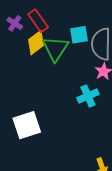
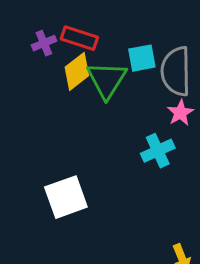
red rectangle: (38, 21) -> (79, 38), turned -35
purple cross: (15, 23) -> (44, 43), turned 35

